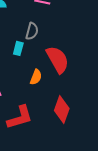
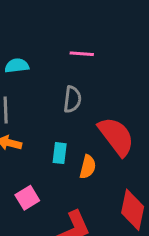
cyan rectangle: (18, 48) -> (60, 153), moved

